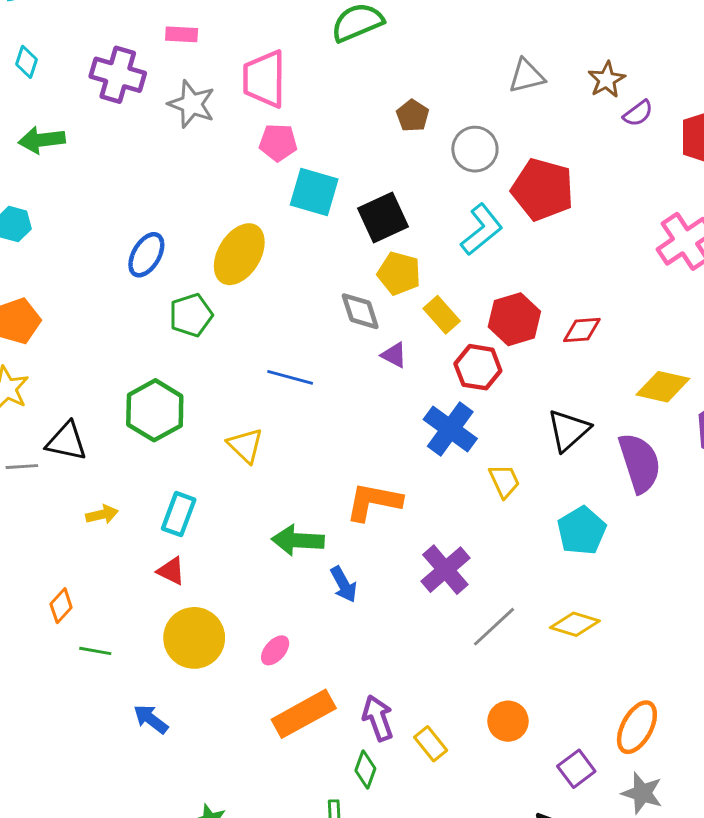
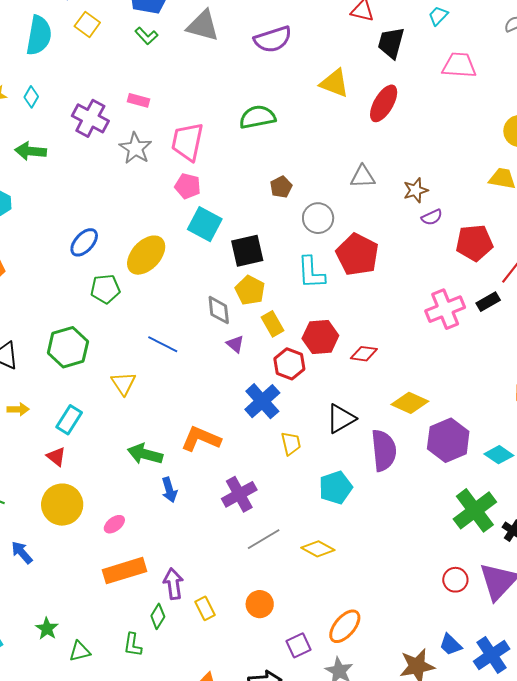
cyan L-shape: (482, 230) -> (311, 273), turned 114

